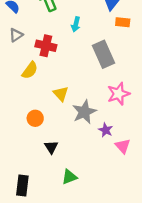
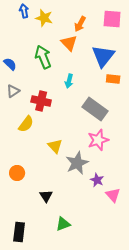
gray rectangle: (104, 54) -> (95, 109), turned -30
pink star: (118, 94) -> (98, 140), moved
orange circle: (35, 118) -> (17, 173), moved

